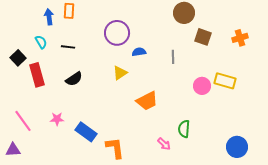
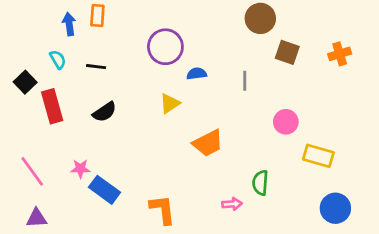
yellow rectangle: (225, 81) -> (318, 156), moved
blue rectangle: (86, 132) -> (105, 190), moved
pink arrow: (164, 144) -> (232, 204), turned -48
purple triangle: (13, 150) -> (37, 218), moved

